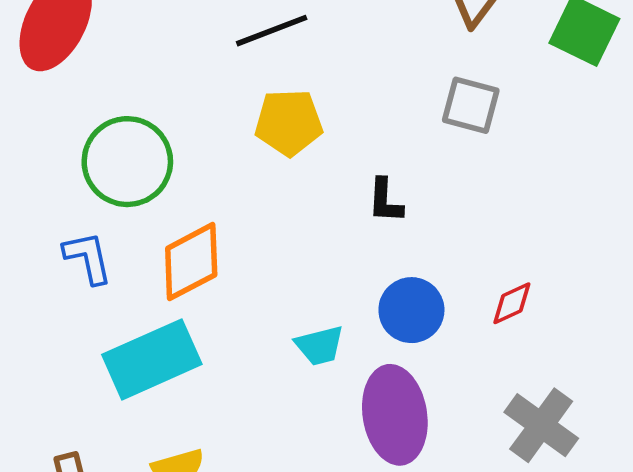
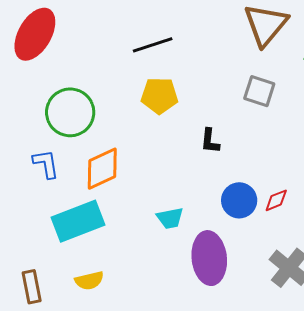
blue circle: (411, 310) -> (239, 200), moved

